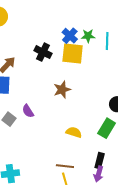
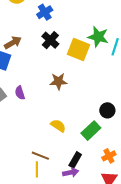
blue cross: (70, 36) -> (45, 12), moved
green star: (88, 36) -> (98, 37), size x1.5
purple arrow: (99, 174) -> (71, 172), turned -133

